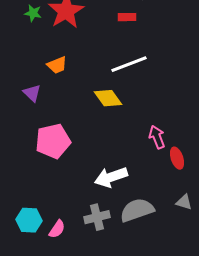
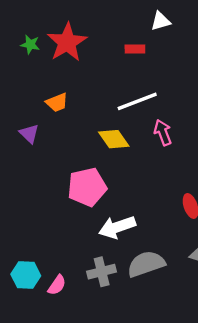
pink arrow: (157, 137) -> (163, 133), moved
pink pentagon: (53, 141) -> (87, 187), moved

